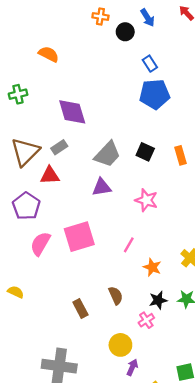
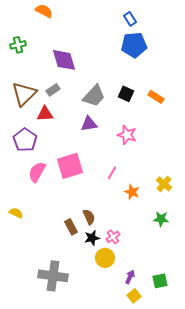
orange rectangle: (180, 155) -> (156, 97), turned -42
brown semicircle: (116, 296) -> (89, 217), moved
black star: (158, 300) -> (92, 238), moved
pink cross: (146, 320) -> (113, 237), moved
purple arrow: (132, 367) -> (130, 277), moved

